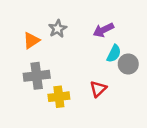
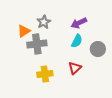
cyan semicircle: (114, 54) -> (77, 41), moved
gray cross: (37, 76) -> (37, 44), moved

